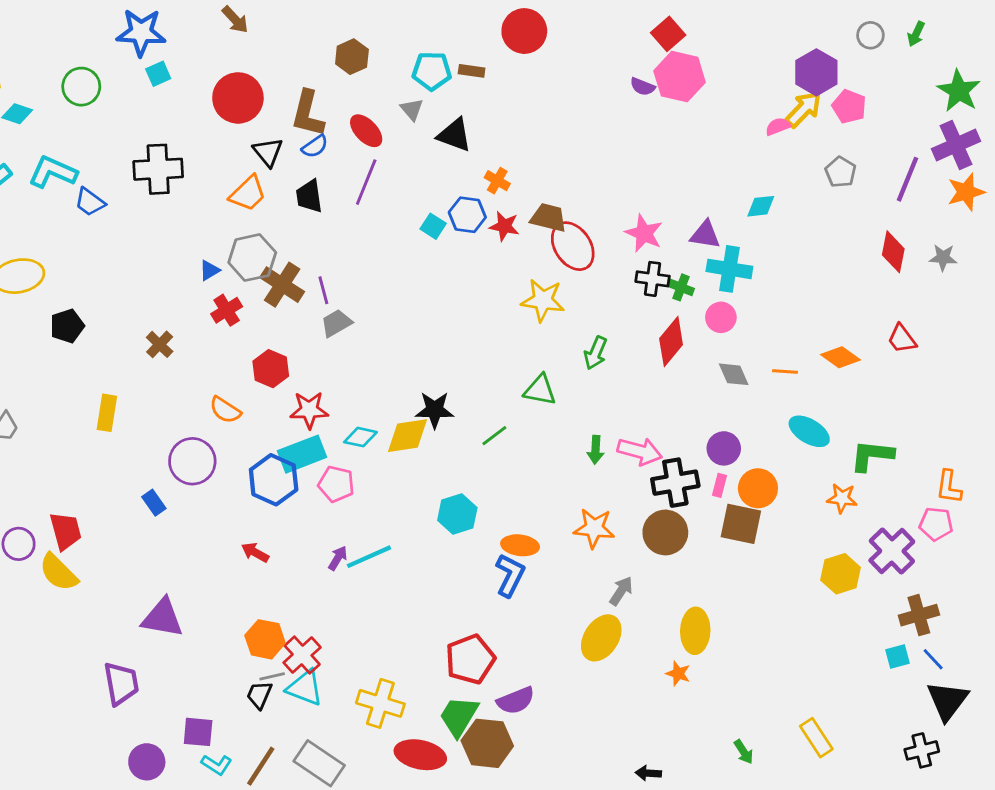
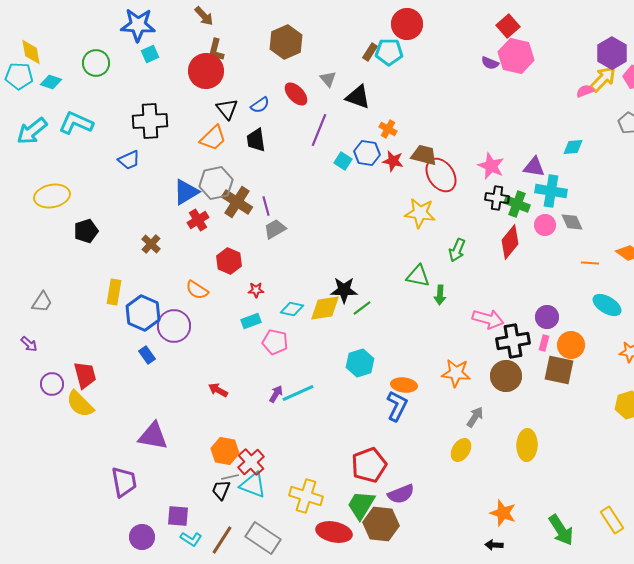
brown hexagon: (352, 57) -> (286, 42), size x1.4
cyan pentagon: (432, 71) -> (389, 52), moved
brown rectangle: (472, 71) -> (370, 52), turned -66
brown L-shape: (308, 114) -> (216, 50), moved, size x0.7
purple line: (366, 182) -> (319, 130), moved
blue trapezoid: (90, 202) -> (129, 160), moved, turned -60
blue triangle: (209, 270) -> (186, 192), size x1.8
green cross: (681, 287) -> (517, 204), size x1.4
gray diamond: (734, 374) -> (572, 222), moved
red star: (309, 410) -> (256, 290), size x0.6
green line: (494, 436) -> (362, 308), moved
green arrow: (596, 450) -> (440, 295), moved
cyan rectangle: (302, 454) -> (251, 321), size x0.6
blue hexagon: (274, 480) -> (143, 313), moved
yellow ellipse: (601, 638) -> (461, 450), size x0.7
orange star: (678, 674) -> (503, 513), moved, size x1.5
green arrow: (744, 752) -> (561, 530), size x1.8

